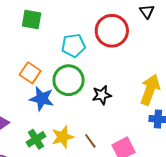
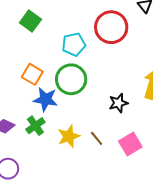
green square: (32, 19) -> (30, 21), turned 30
black star: (102, 95) -> (118, 103), moved
green cross: (36, 139) -> (35, 126), moved

